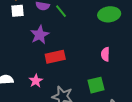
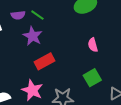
purple star: (40, 35) -> (33, 36), moved
pink star: (36, 81) -> (32, 90), size x1.5

